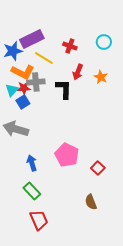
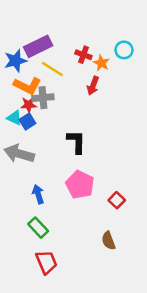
orange star: (101, 77) -> (101, 63), moved
black L-shape: (64, 89) -> (76, 142), moved
cyan triangle: (12, 90) -> (14, 118), moved, turned -48

